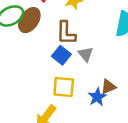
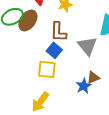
gray triangle: (86, 54) -> (87, 46), moved, size x1.5
yellow square: (64, 87) -> (47, 69), moved

